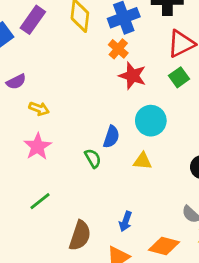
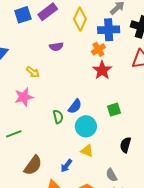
green square: (179, 77) -> (114, 110), moved
purple semicircle: (16, 82) -> (56, 47), moved
cyan circle: (151, 121) -> (86, 126), moved
yellow triangle: (142, 161) -> (87, 151), moved

